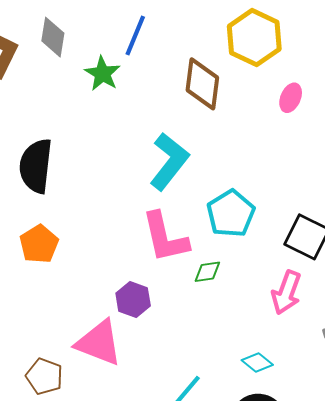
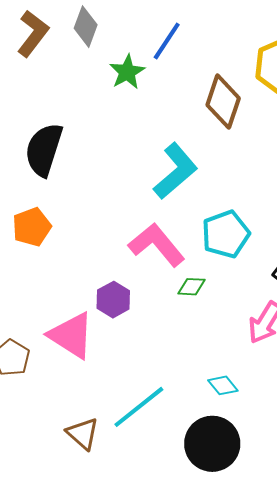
pink L-shape: (165, 237) -> (157, 245), turned 142

